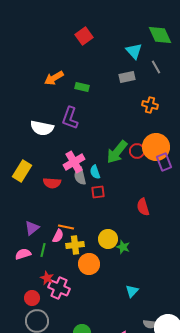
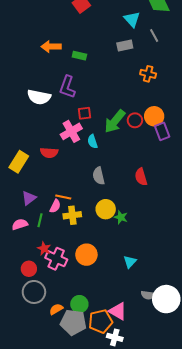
orange arrow: (54, 78) -> (51, 47), turned 30
orange circle: (156, 147) -> (154, 116), size x0.7
yellow rectangle: (22, 171) -> (19, 162), moved
gray semicircle: (80, 176) -> (99, 176), moved
red square: (98, 192) -> (84, 113), moved
orange circle: (89, 264) -> (86, 255), moved

